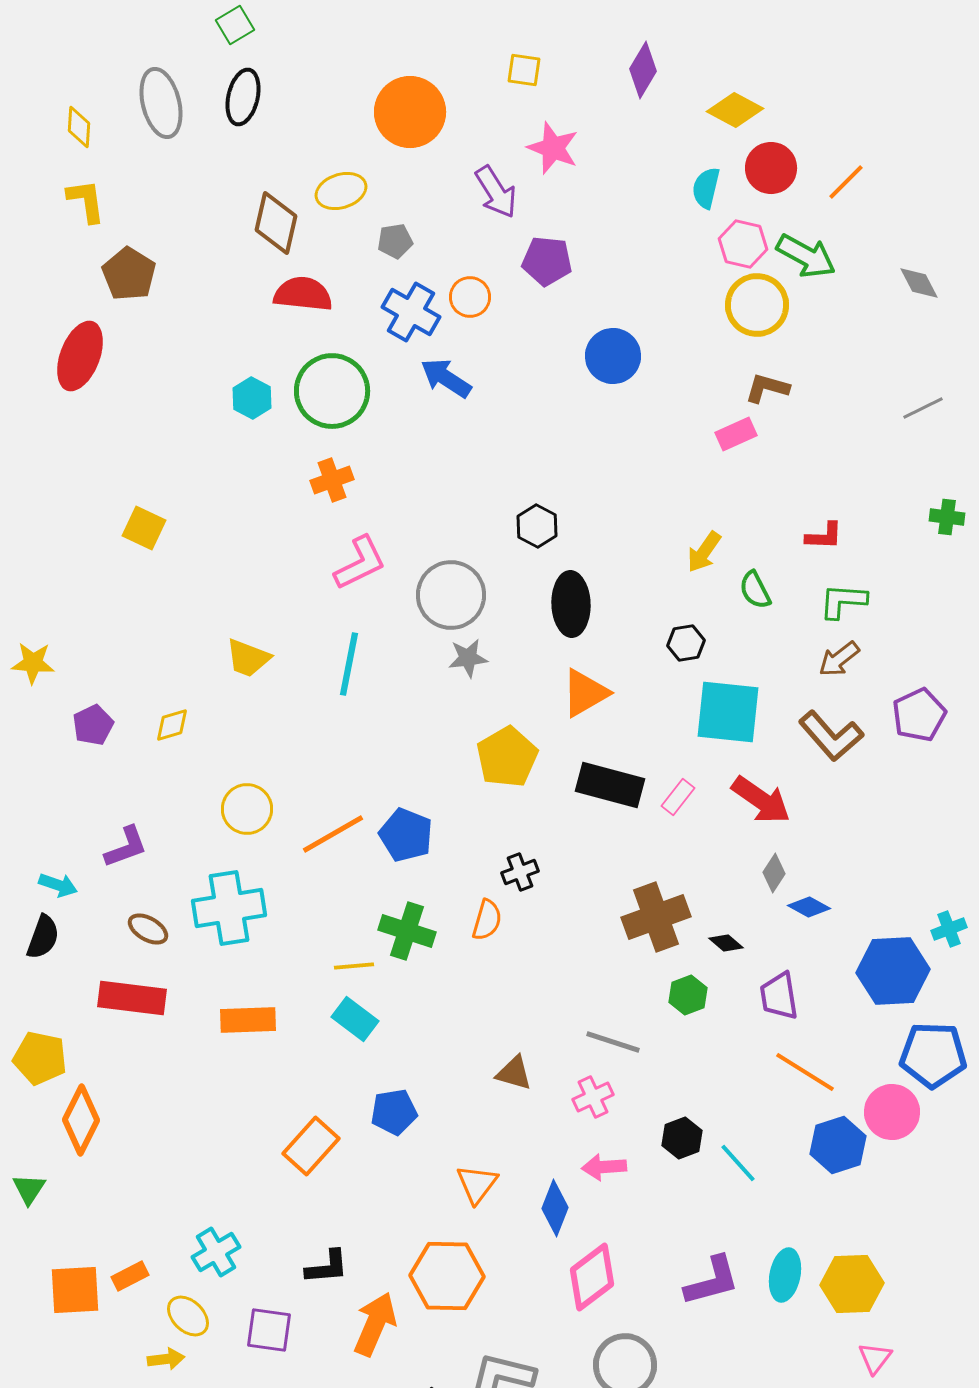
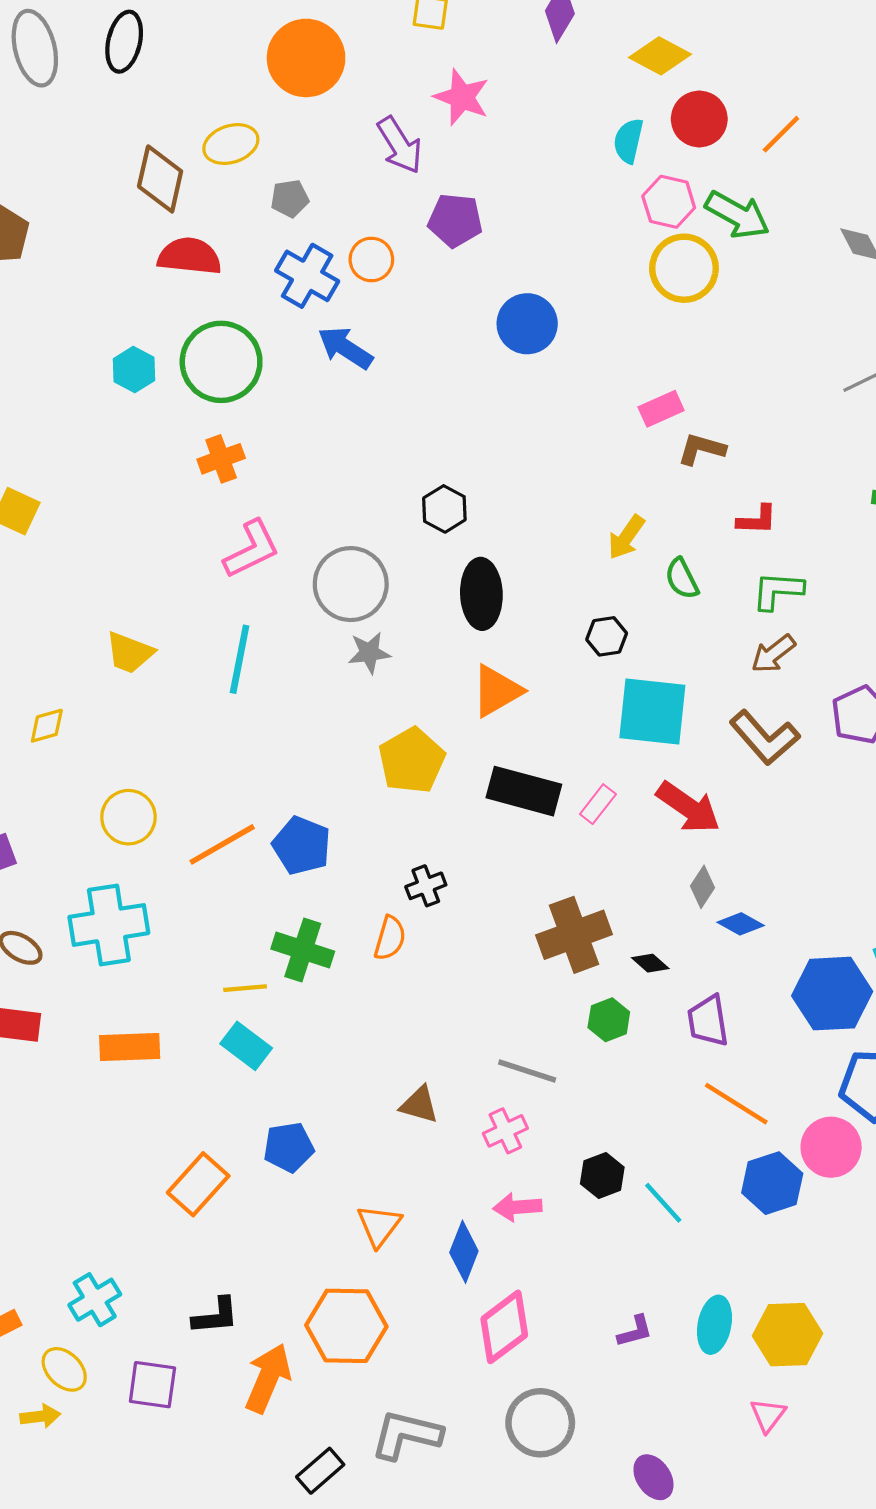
brown L-shape: (767, 388) -> (701, 449), moved
purple L-shape: (712, 1281) -> (635, 1331), size x0.6
pink triangle: (875, 1358) -> (768, 1415), moved

